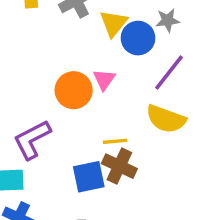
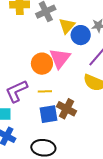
pink triangle: (104, 80) -> (60, 58), size x1.6
yellow line: (115, 141) -> (45, 91), moved

